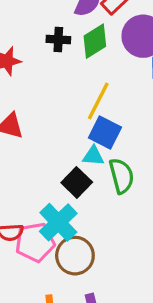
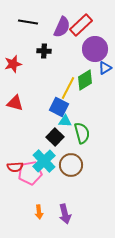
green diamond: (95, 41) -> (85, 80), moved
blue square: (105, 133) -> (59, 107), moved
brown circle: (75, 256) -> (71, 165), moved

